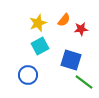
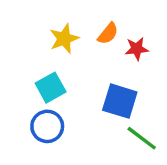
cyan square: (40, 46) -> (51, 88), moved

